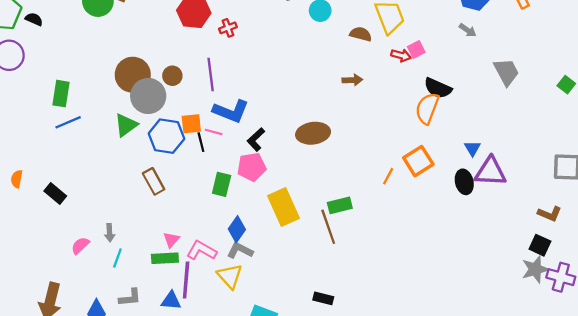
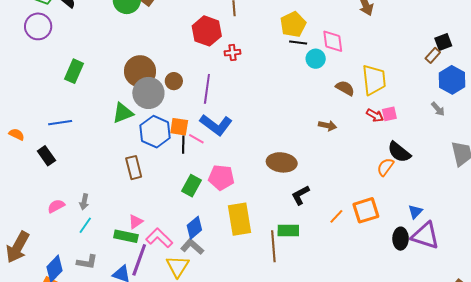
orange semicircle: (427, 108) -> (385, 167), size x0.7
blue line: (68, 122) -> (60, 123), moved
black L-shape: (256, 139) -> (300, 195), moved
orange semicircle: (17, 179) -> (17, 134), turned 91

